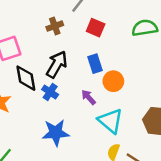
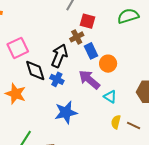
brown cross: (55, 26) -> (77, 37), moved
purple arrow: (89, 97) -> (89, 80), size x1.6
cyan triangle: (111, 121) -> (110, 97), size x0.6

